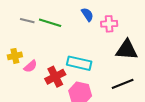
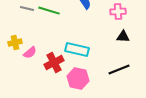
pink cross: (109, 24) -> (118, 12), moved
black triangle: (127, 50) -> (123, 37), size x0.6

